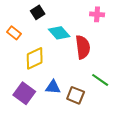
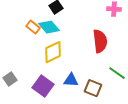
cyan diamond: (59, 33) -> (49, 27), moved

